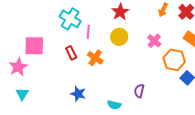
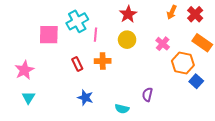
cyan cross: (70, 19) -> (77, 21), turned 30
pink square: (34, 46) -> (49, 35), moved
red rectangle: (71, 53) -> (77, 64), moved
orange cross: (95, 58) -> (103, 61), turned -35

